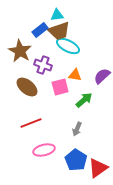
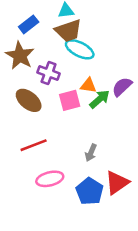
blue rectangle: (40, 30) -> (29, 24), moved
green arrow: (84, 100) -> (100, 99), moved
red triangle: (98, 168) -> (117, 183), moved

